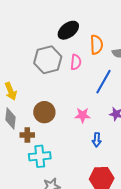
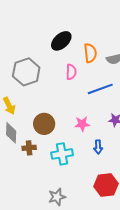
gray hexagon: (48, 60) -> (26, 72), moved
blue line: (104, 82) -> (100, 89), turned 45
cyan cross: (40, 156) -> (62, 154), moved

